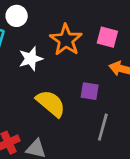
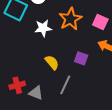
yellow semicircle: (51, 103) -> (52, 62), size x0.7
gray line: (103, 127) -> (65, 85), moved

